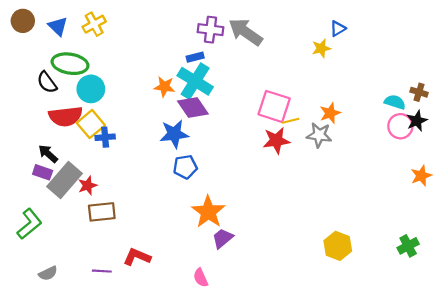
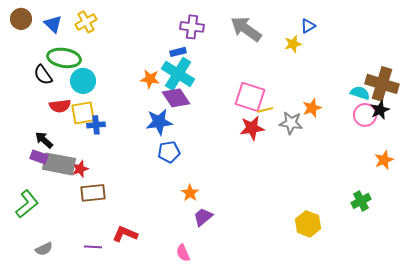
gray arrow: (246, 32) -> (246, 29), moved
brown cross: (419, 92) -> (382, 84), size x2.0
orange star: (330, 113) -> (312, 108), moved
red semicircle: (66, 116) -> (60, 106), size x0.7
yellow square: (91, 124) -> (83, 113), turned 30
gray rectangle: (64, 180) -> (59, 164), turned 60
orange star: (208, 212) -> (190, 193), size x0.6
green cross: (408, 246) -> (361, 201), moved

